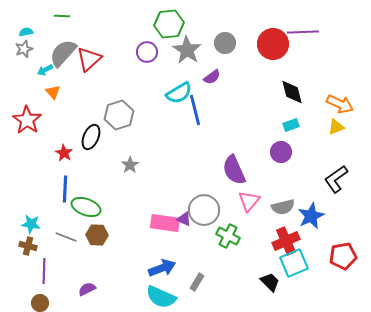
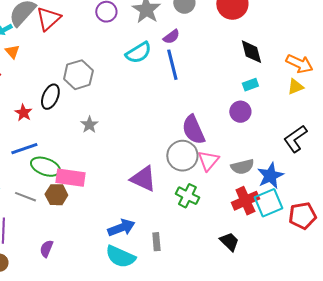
blue line: (195, 110) -> (172, 65), moved
blue line: (65, 189) -> (24, 149), turned 68
gray circle: (204, 210) -> (182, 156), moved
purple triangle: (184, 219) -> (143, 179), size x1.8
pink rectangle: (165, 223) -> (70, 178), moved
cyan square: (294, 263) -> (268, 203), moved
gray rectangle: (197, 282) -> (156, 242), turned -36
purple semicircle: (87, 289) -> (46, 249), turned -42

